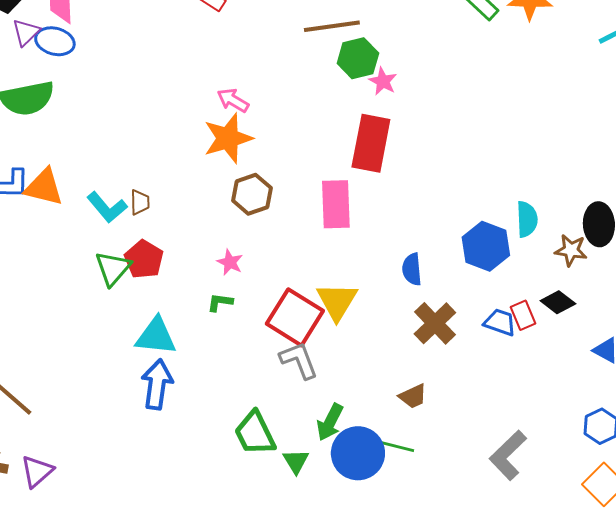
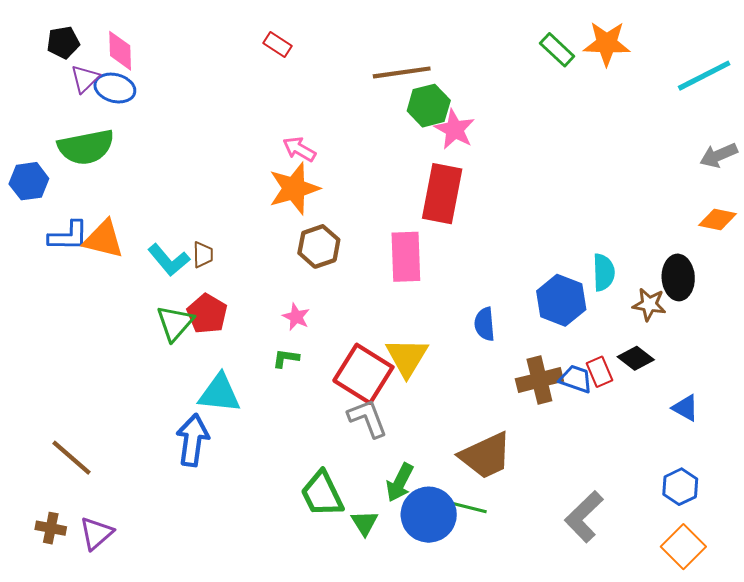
pink star: (383, 81) -> (455, 129), size x1.4
brown cross: (435, 323) -> (539, 380), moved, turned 30
blue arrow: (157, 384) -> (193, 440), moved
brown trapezoid: (413, 396) -> (486, 456), size x1.8

